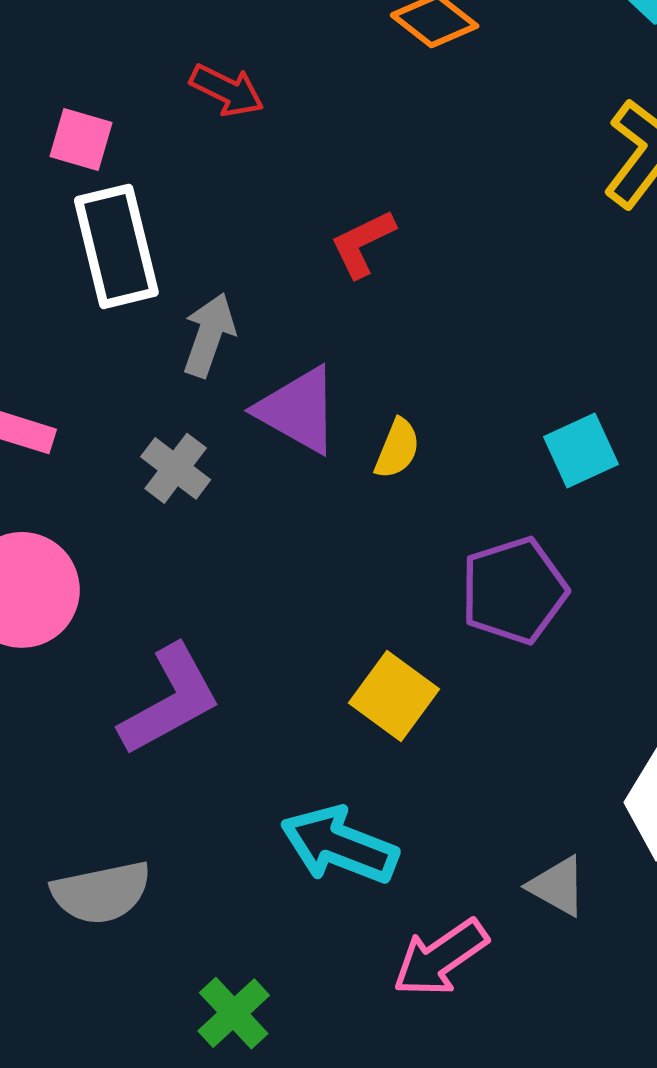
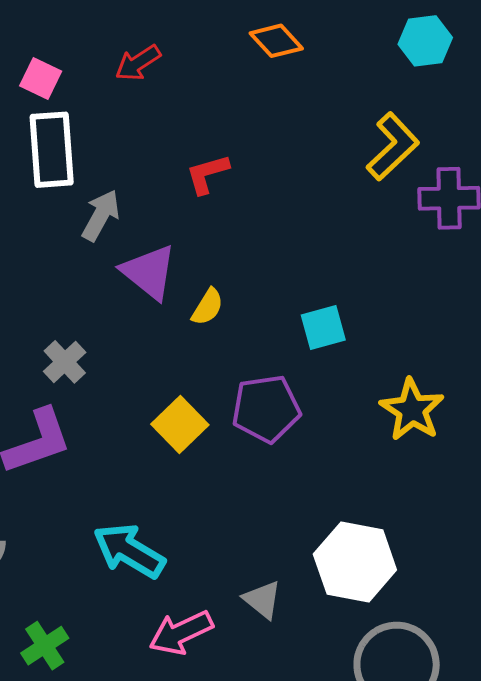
red arrow: (227, 90) -> (138, 63), turned 111
gray cross: (176, 468) -> (65, 362), moved
yellow square: (394, 696) -> (180, 425), moved

